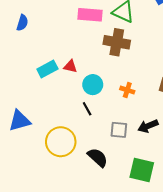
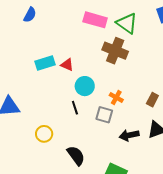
gray square: (119, 130) -> (104, 115), moved
yellow circle: (61, 142) -> (44, 134), size x0.6

